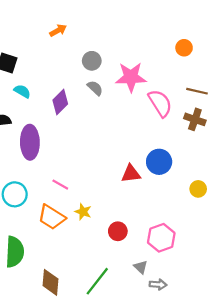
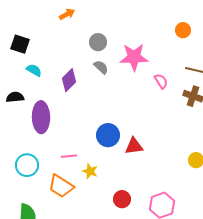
pink semicircle: (160, 103) -> (161, 81), size x0.6
blue circle: (159, 162) -> (108, 135), moved
pink line: (60, 185) -> (69, 156), turned -35
yellow star: (83, 212) -> (90, 171), moved

